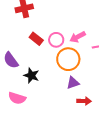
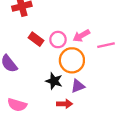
black star: (31, 75) -> (54, 81), moved
red arrow: (84, 101) -> (64, 104), moved

